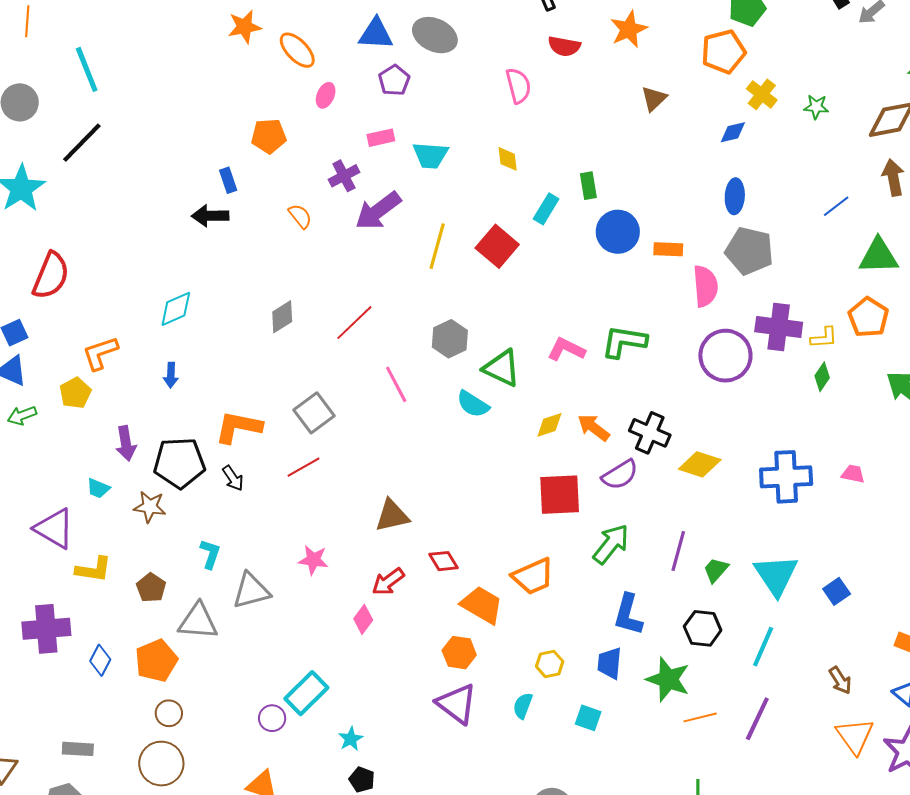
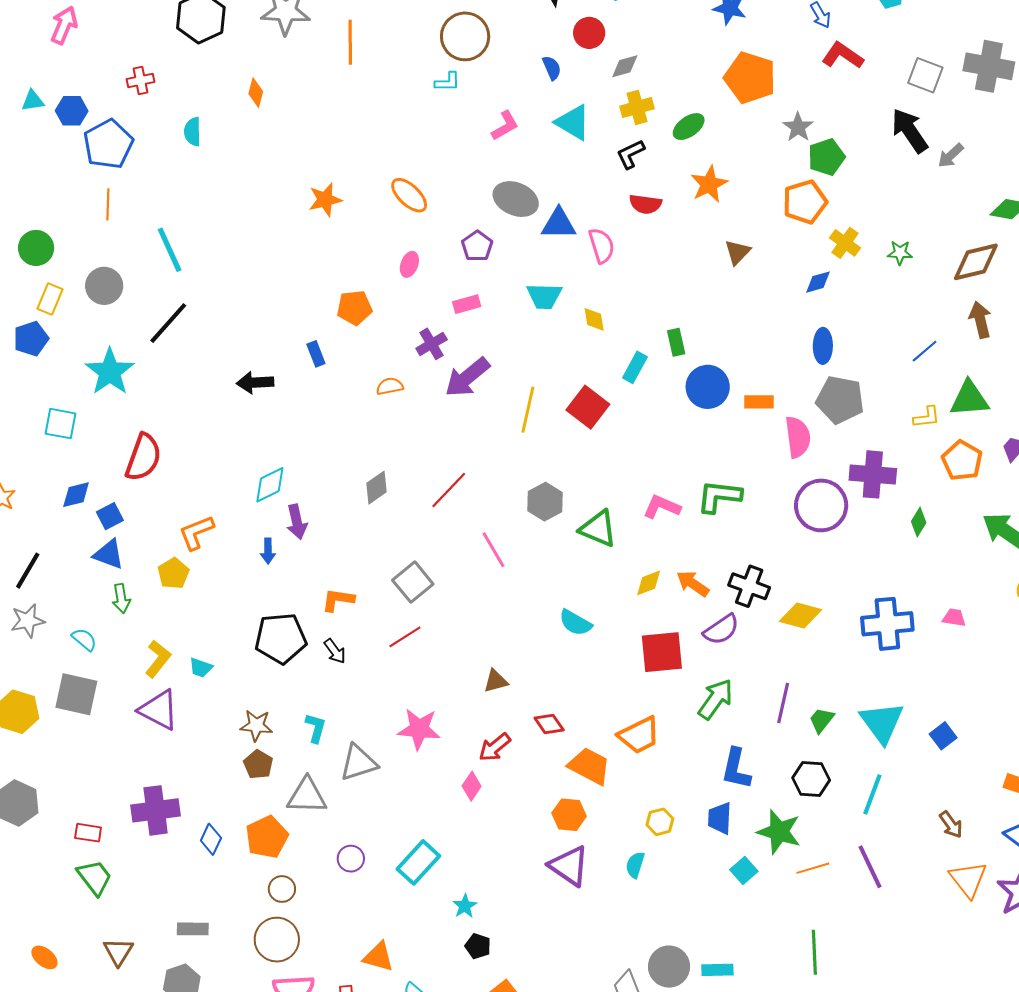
blue triangle: (376, 34) -> (559, 224), moved
orange ellipse: (297, 50) -> (409, 195), moved
cyan trapezoid: (430, 155) -> (544, 296), moved
black arrow: (210, 216) -> (255, 383), moved
orange semicircle: (300, 216) -> (390, 386), turned -60
yellow L-shape: (824, 338) -> (927, 417), moved
cyan semicircle: (473, 404) -> (575, 623), moved
green arrow: (22, 415) -> (121, 598), turned -76
orange L-shape: (238, 427) -> (338, 600), size x0.7
purple arrow: (126, 443) -> (297, 522), moved
brown star: (150, 507) -> (256, 725), moved
brown triangle: (392, 516) -> (496, 681), size x0.7
pink star: (313, 560) -> (419, 729), size x1.4
yellow L-shape: (94, 569) -> (158, 659), moved, turned -57
purple circle: (272, 718) -> (351, 859), moved
cyan square: (588, 718) -> (744, 870), moved, turned 32
purple line: (757, 719) -> (870, 867), turned -48

